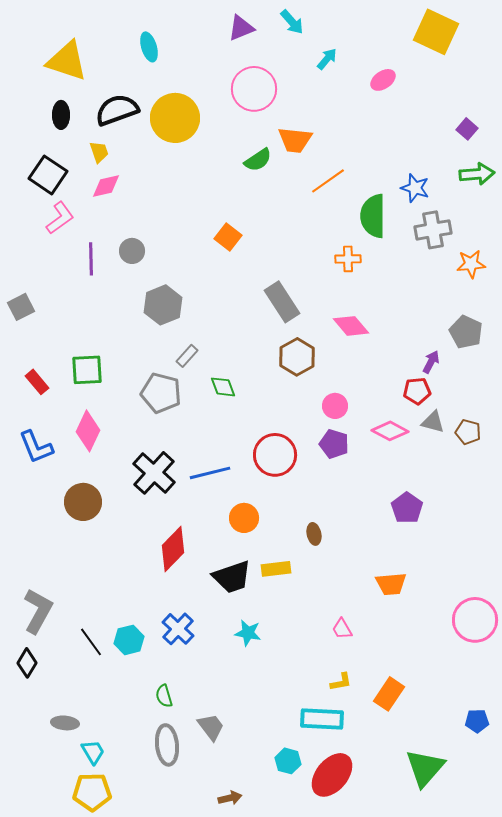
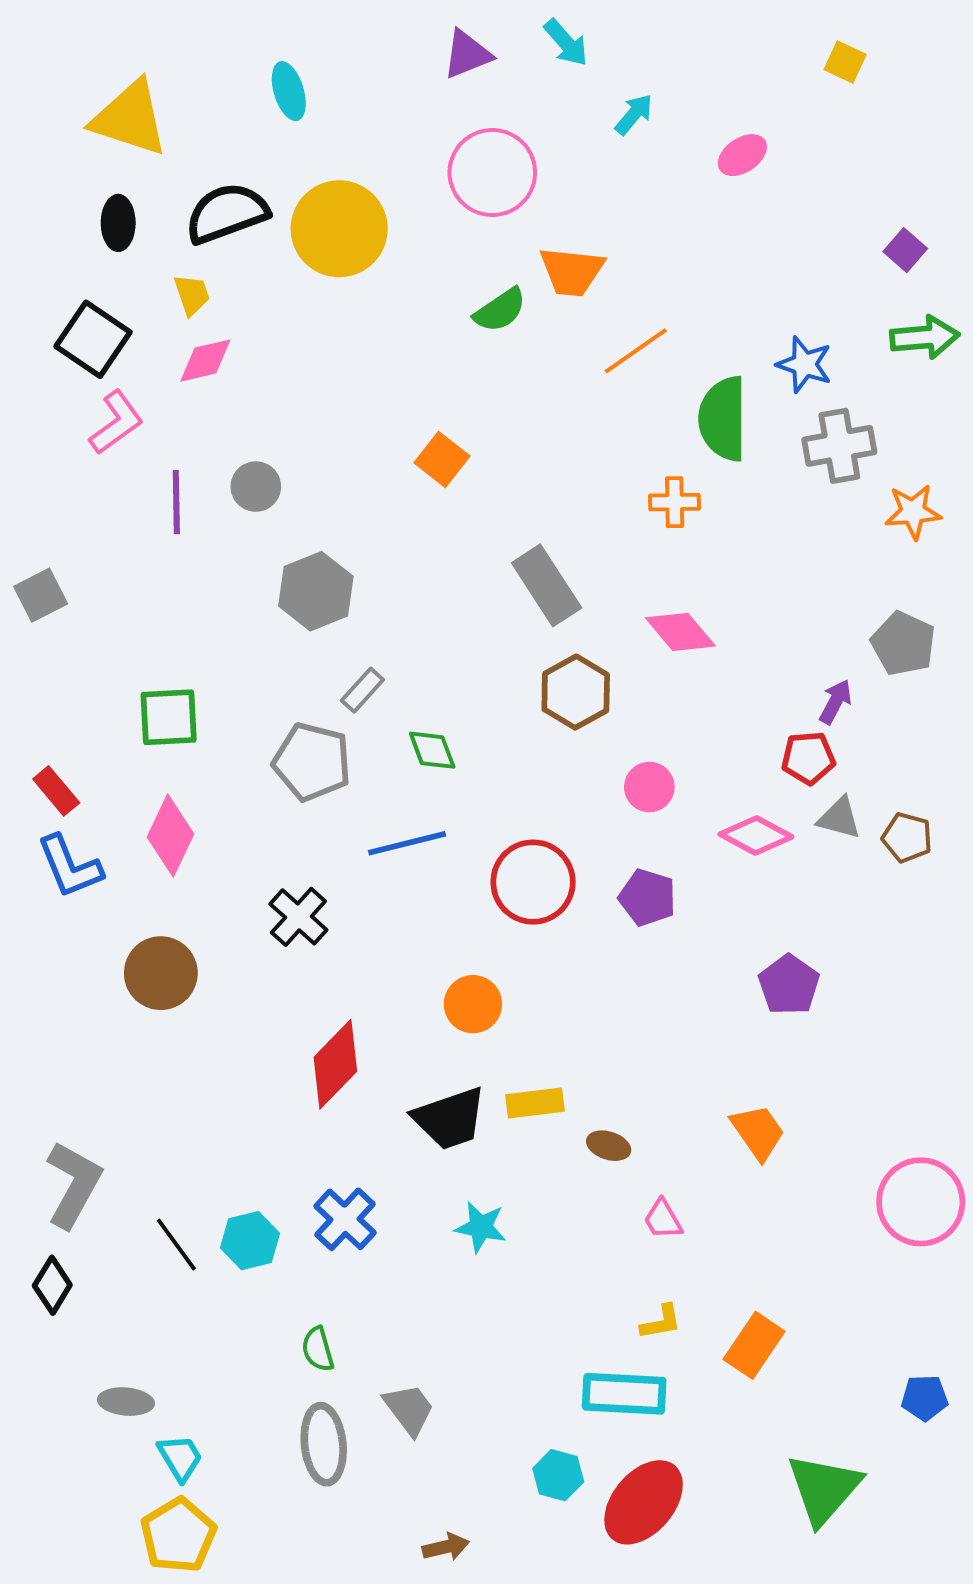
yellow square: (436, 32) -> (845, 62), size x0.5
red rectangle: (37, 382) -> (56, 791), moved
purple pentagon: (334, 444) -> (647, 898), moved
black cross: (154, 473) -> (298, 917), size x0.7
blue line: (210, 473) -> (407, 843), moved
brown ellipse: (314, 534) -> (609, 1146), moved, turned -60
orange trapezoid: (391, 584) -> (758, 1132), turned -120
yellow pentagon: (92, 792) -> (178, 1535), turned -30

